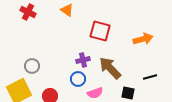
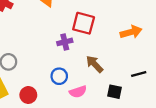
purple cross: (83, 60) -> (65, 42), moved
brown arrow: (110, 68) -> (95, 64), size x0.7

